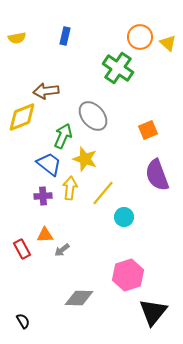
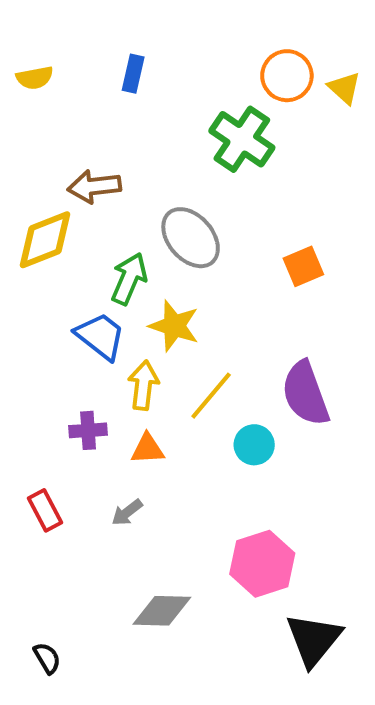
purple semicircle: (157, 175) -> (305, 394), moved
purple cross: (43, 196) -> (88, 430), moved
orange triangle: (45, 235) -> (148, 449), moved

